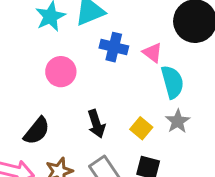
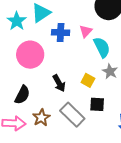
pink triangle: (152, 53) -> (86, 31), turned 48
pink circle: (61, 72) -> (30, 55), size x1.4

